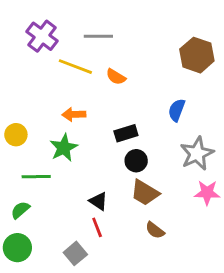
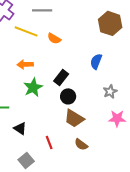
black rectangle: (126, 133) -> (61, 77), turned -35
green star: (64, 148) -> (33, 87), moved
gray star: (197, 154) -> (110, 91), size x0.6
black triangle: (98, 201) -> (20, 128), moved
red line: (97, 227) -> (49, 142), moved

